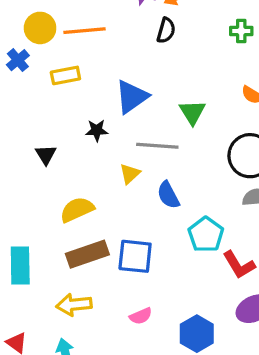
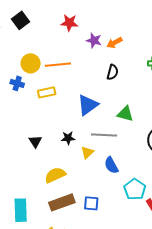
black semicircle: (166, 30) -> (113, 72), moved
blue cross: (18, 60) -> (17, 83), turned -32
green triangle: (192, 112) -> (125, 114), turned -42
black star: (97, 130) -> (68, 138), moved
blue square: (135, 256) -> (91, 203), size x0.7

